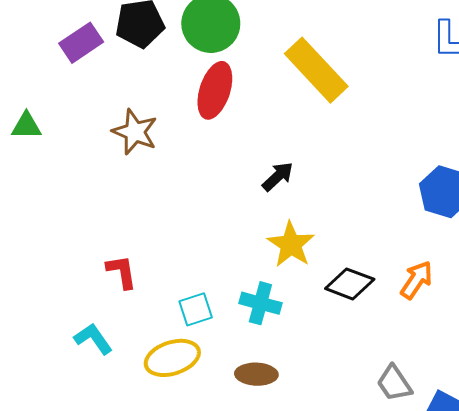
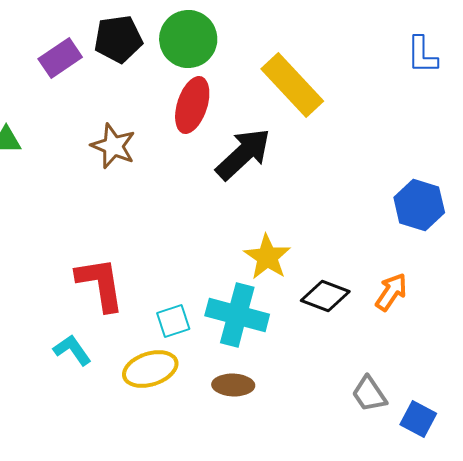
black arrow: (278, 177) -> (243, 154), moved, size x1.8
red L-shape: (122, 272) -> (100, 284), size x1.6
cyan cross: (260, 303) -> (237, 315), size x1.5

